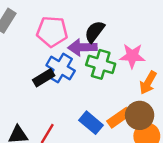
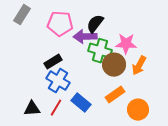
blue cross: (61, 68) -> (58, 81), moved
brown circle: (140, 115) -> (114, 65), moved
blue rectangle: (91, 123) -> (81, 103), moved

